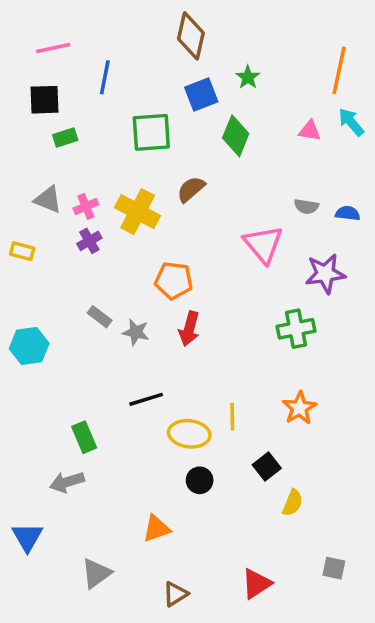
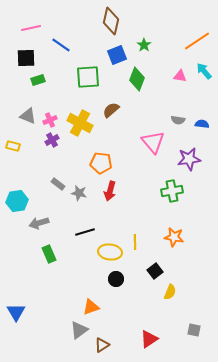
orange line: (339, 70) -> (197, 41), turned 44
blue line: (105, 77) -> (61, 45), turned -66
orange star: (299, 408) -> (174, 237), turned -30
gray arrow: (67, 482) -> (39, 223), moved
gray triangle: (96, 573) -> (79, 330), moved

